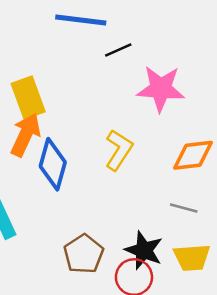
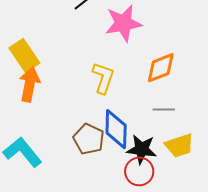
blue diamond: (53, 164) -> (116, 129), moved
brown pentagon: (84, 254) -> (89, 139), moved

